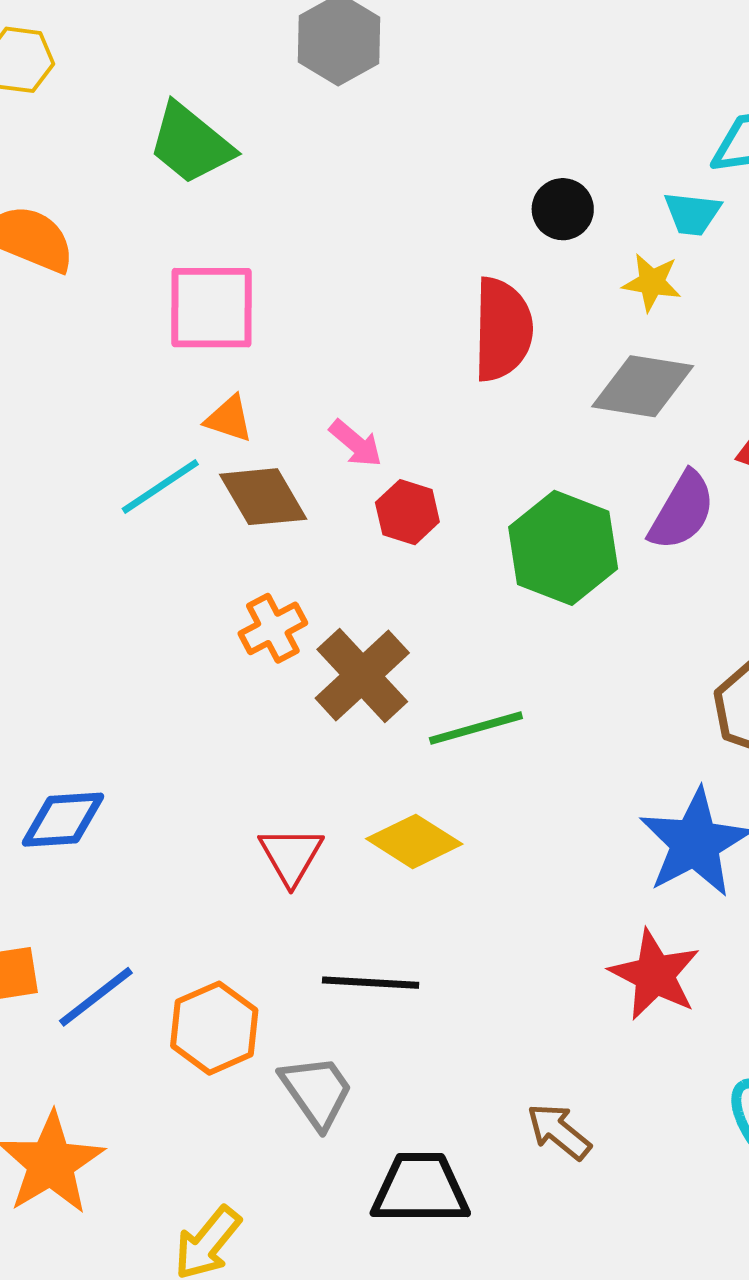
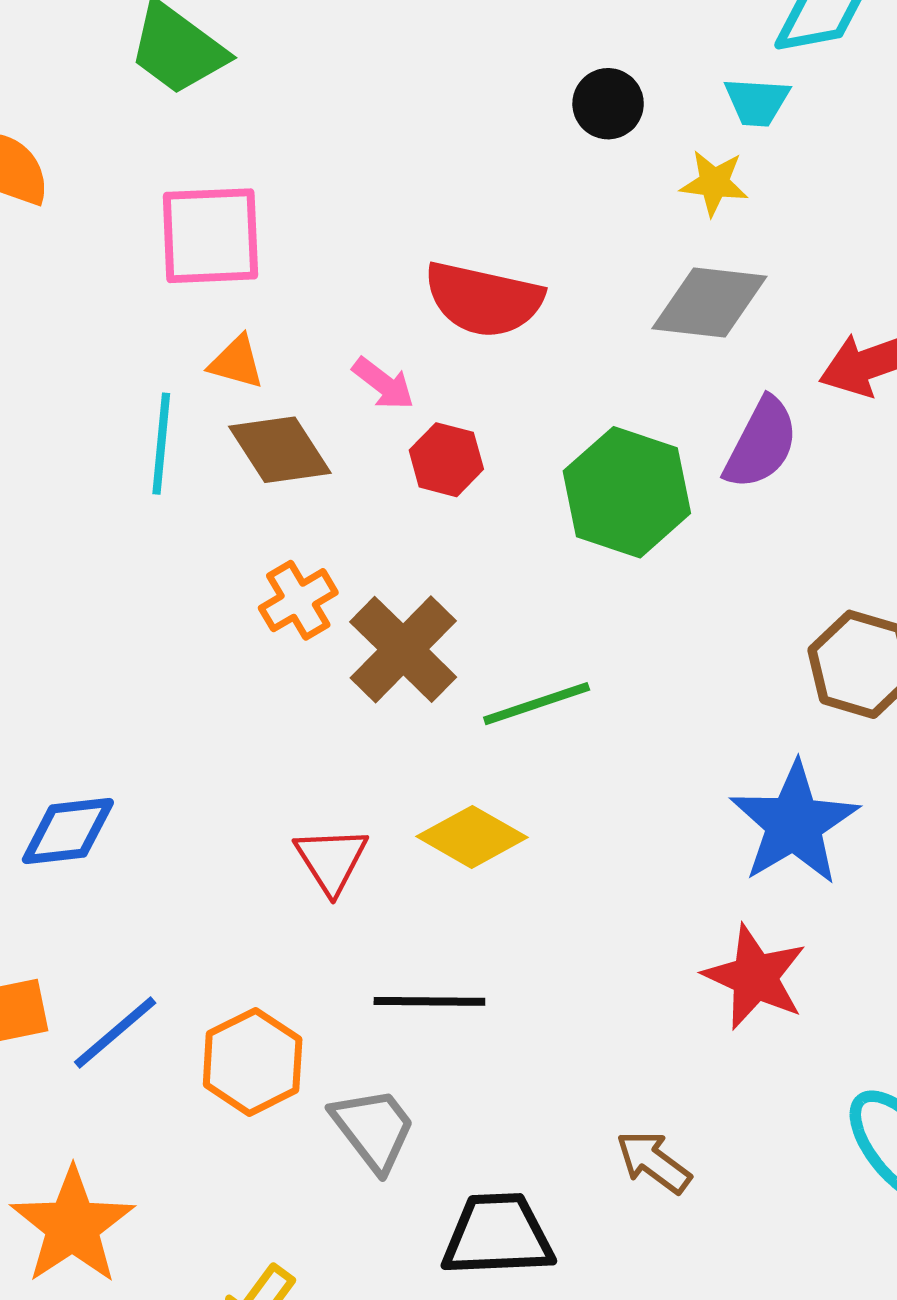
red semicircle: (503, 329) -> (484, 299), moved, turned 104
cyan line: (160, 486) -> (161, 444), turned -48

